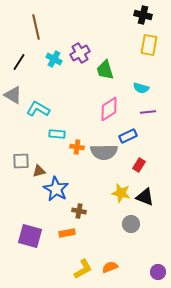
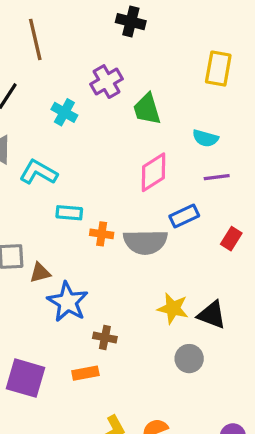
black cross: (143, 15) -> (131, 22), moved
cyan cross: (54, 59) -> (64, 112), moved
red rectangle: (139, 165) -> (231, 239), moved

